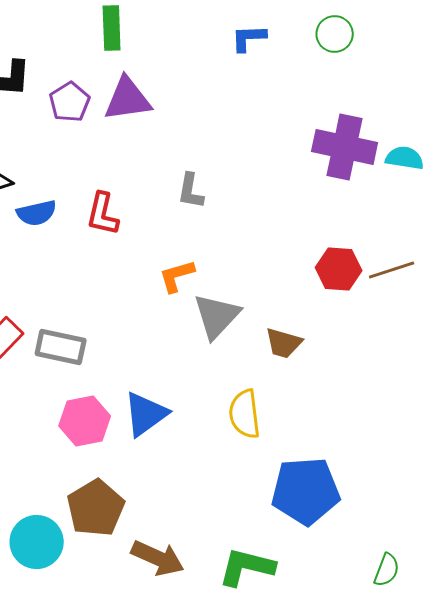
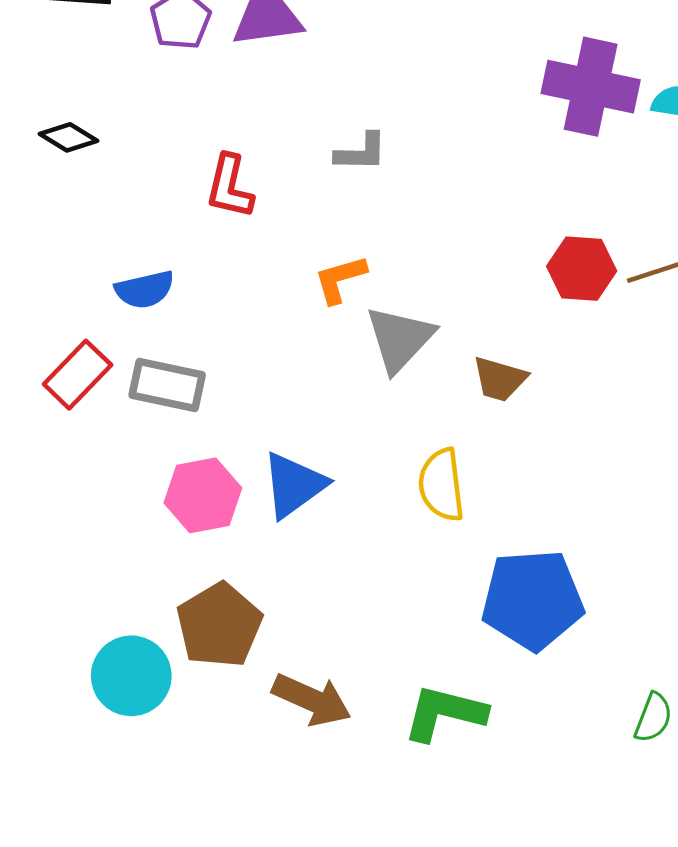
gray L-shape: (191, 191) -> (361, 152), turned -99
blue semicircle: (37, 213) -> (145, 290), moved

